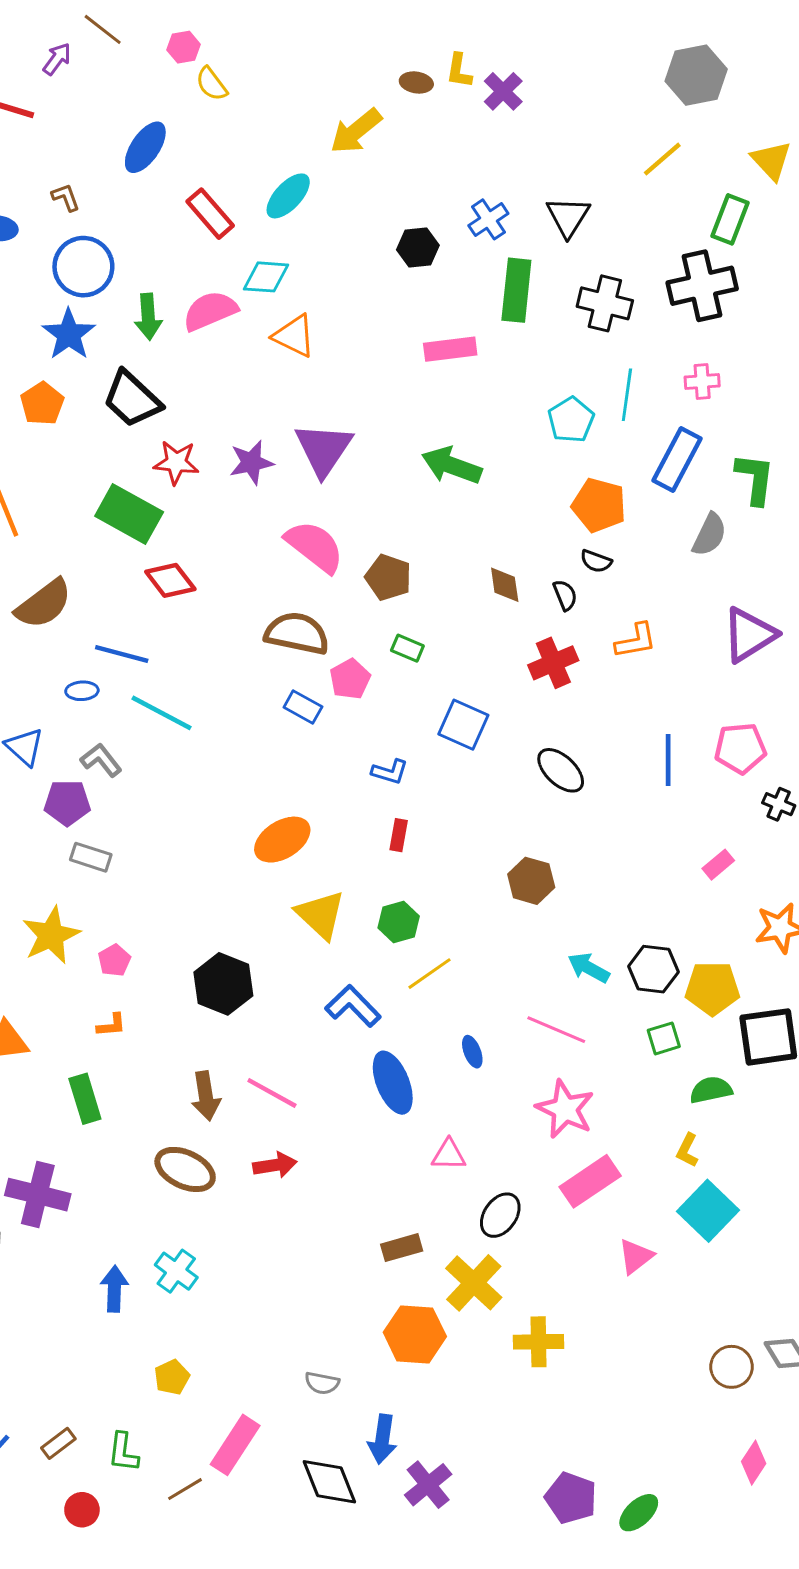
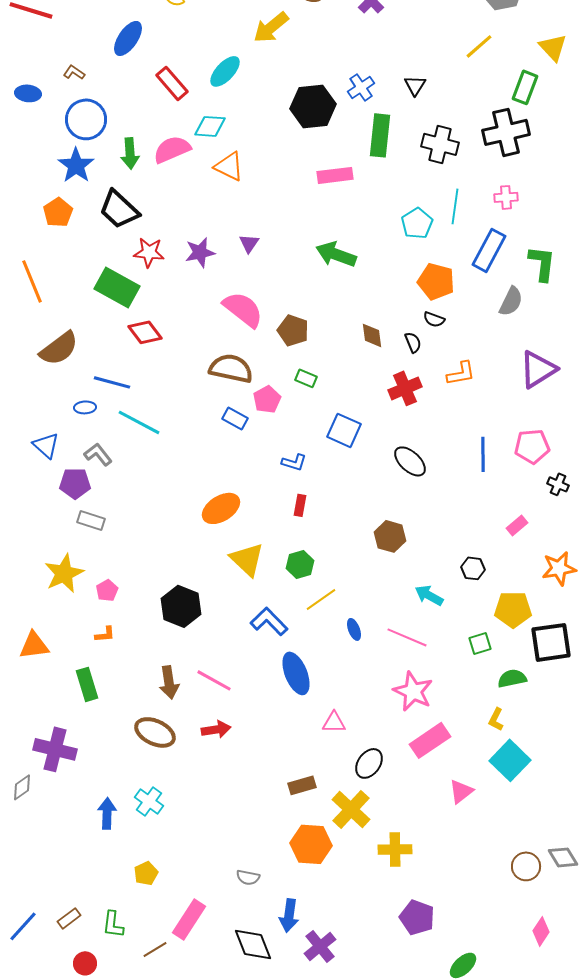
brown L-shape: (66, 197) -> (74, 72), turned -35
black triangle: (568, 217) -> (415, 85), size x0.7
black hexagon: (418, 247) -> (313, 106), size x1.6
purple triangle: (324, 449) -> (249, 243), size x0.5
black hexagon: (653, 969) -> (473, 568), moved, size x0.7
blue ellipse: (472, 1052) -> (354, 629), moved
purple pentagon: (571, 1498) -> (417, 917), moved

